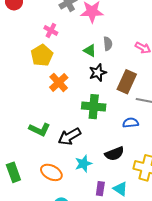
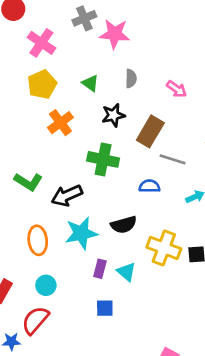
pink cross: (51, 30) -> (41, 43), moved, size x1.5
green triangle: (90, 51) -> (90, 83), moved
cyan star: (83, 164) -> (81, 233), size x1.4
orange ellipse: (51, 172) -> (38, 240), turned 50

